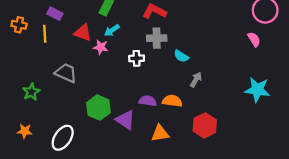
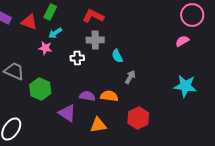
red triangle: (83, 33) -> (29, 22), moved
pink semicircle: (254, 39) -> (182, 41), turned -88
cyan semicircle: (181, 56) -> (117, 56), turned 32
green hexagon: (98, 108) -> (40, 89), moved

